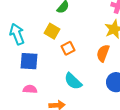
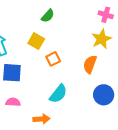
cyan semicircle: (73, 81) -> (58, 94), turned -96

